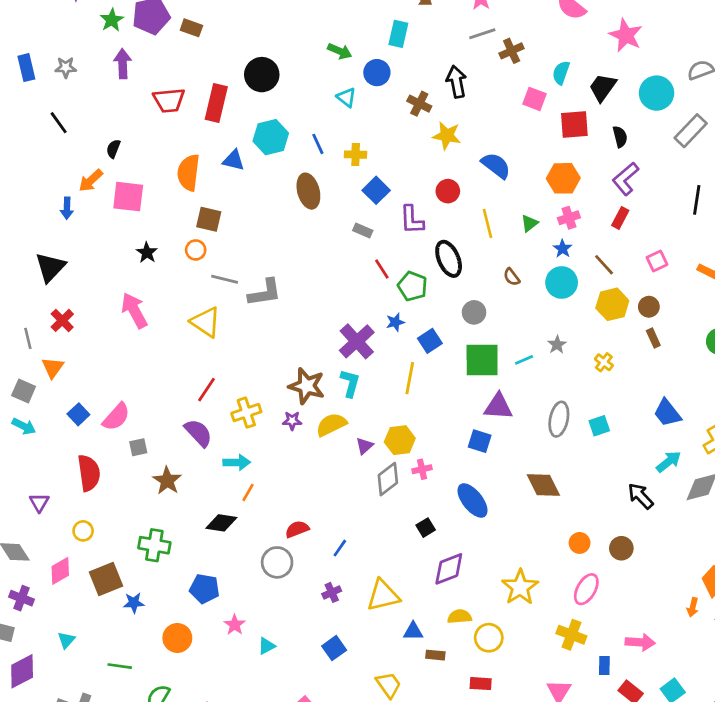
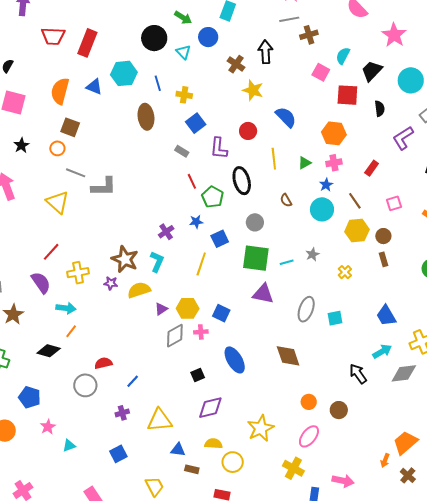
black circle: (262, 75) -> (154, 38), moved
purple L-shape: (626, 179) -> (403, 138), moved
purple cross: (357, 341) -> (166, 232), size x0.6
blue square: (480, 441) -> (221, 313), moved

